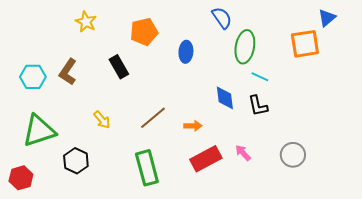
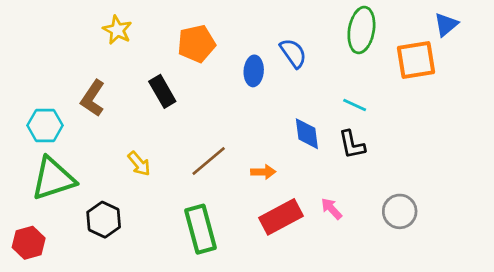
blue semicircle: (222, 18) -> (293, 53), moved
green ellipse: (245, 47) -> (361, 30), moved
cyan hexagon: (33, 77) -> (45, 125), moved

